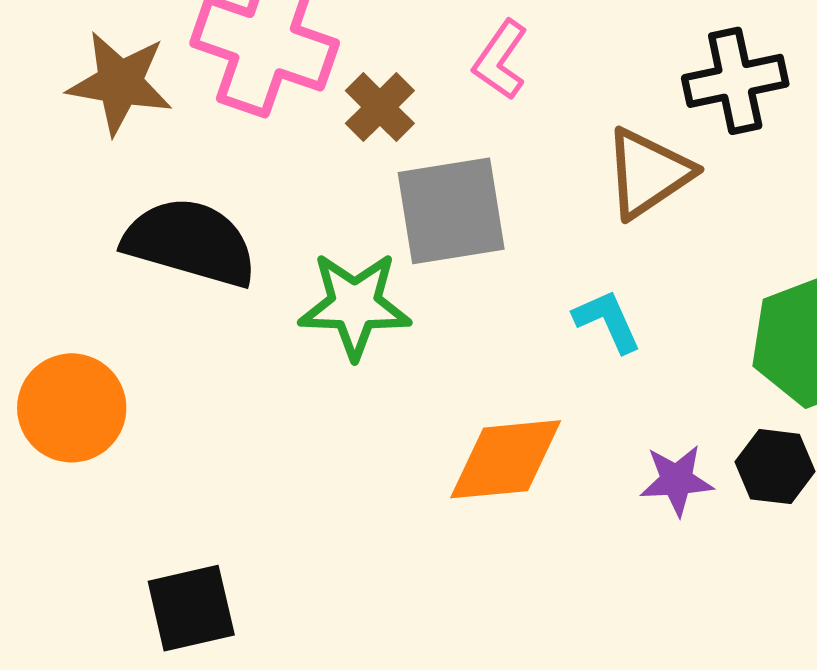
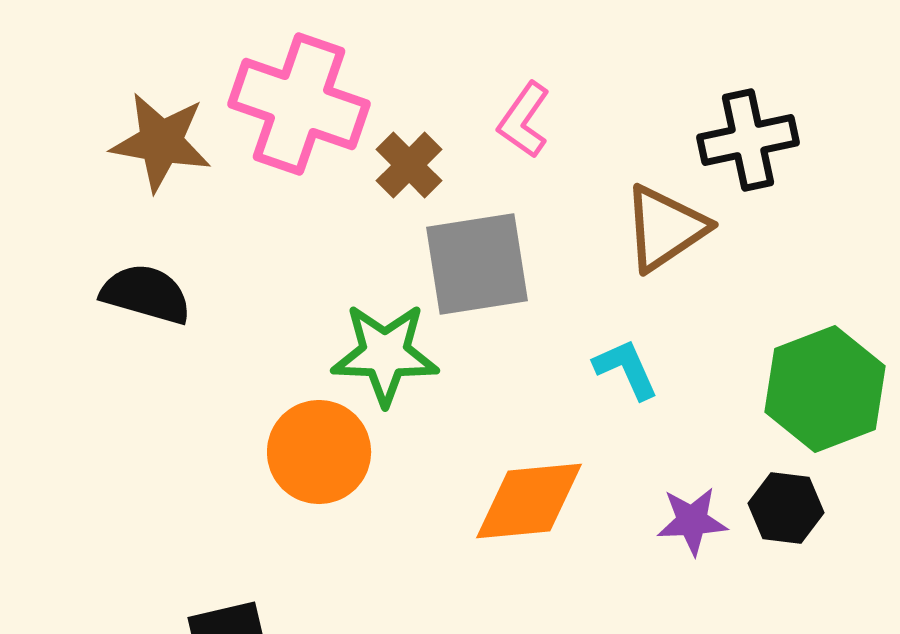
black semicircle: (190, 242) -> (146, 294), moved, size x0.7
orange circle: (72, 408) -> (319, 452), moved

